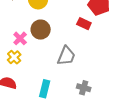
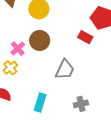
gray cross: (84, 88) -> (81, 104), turned -32

